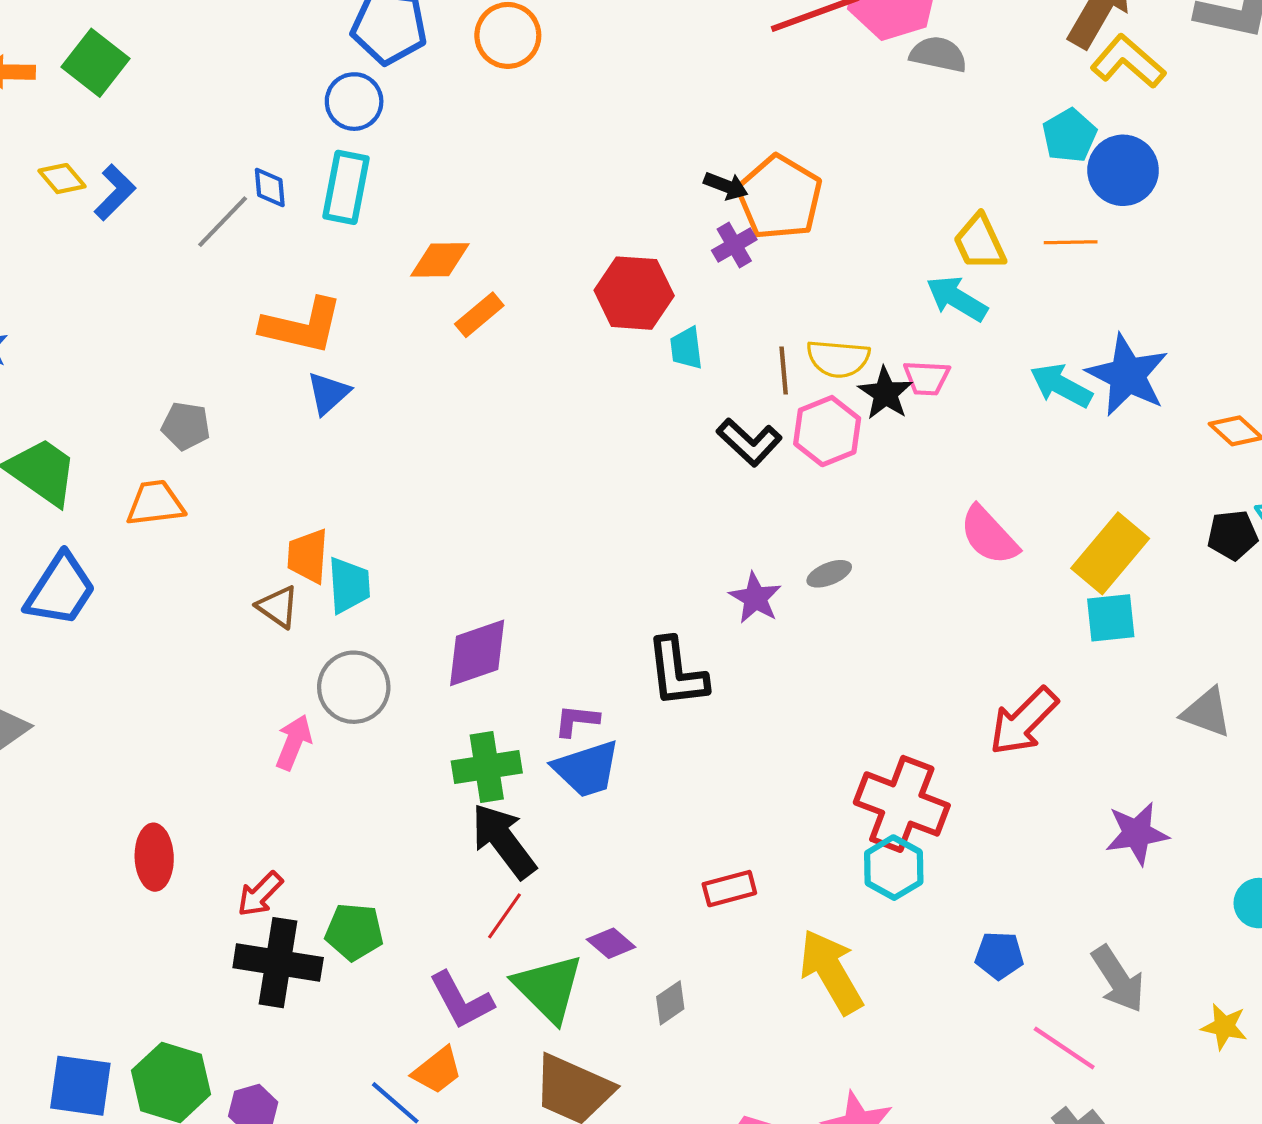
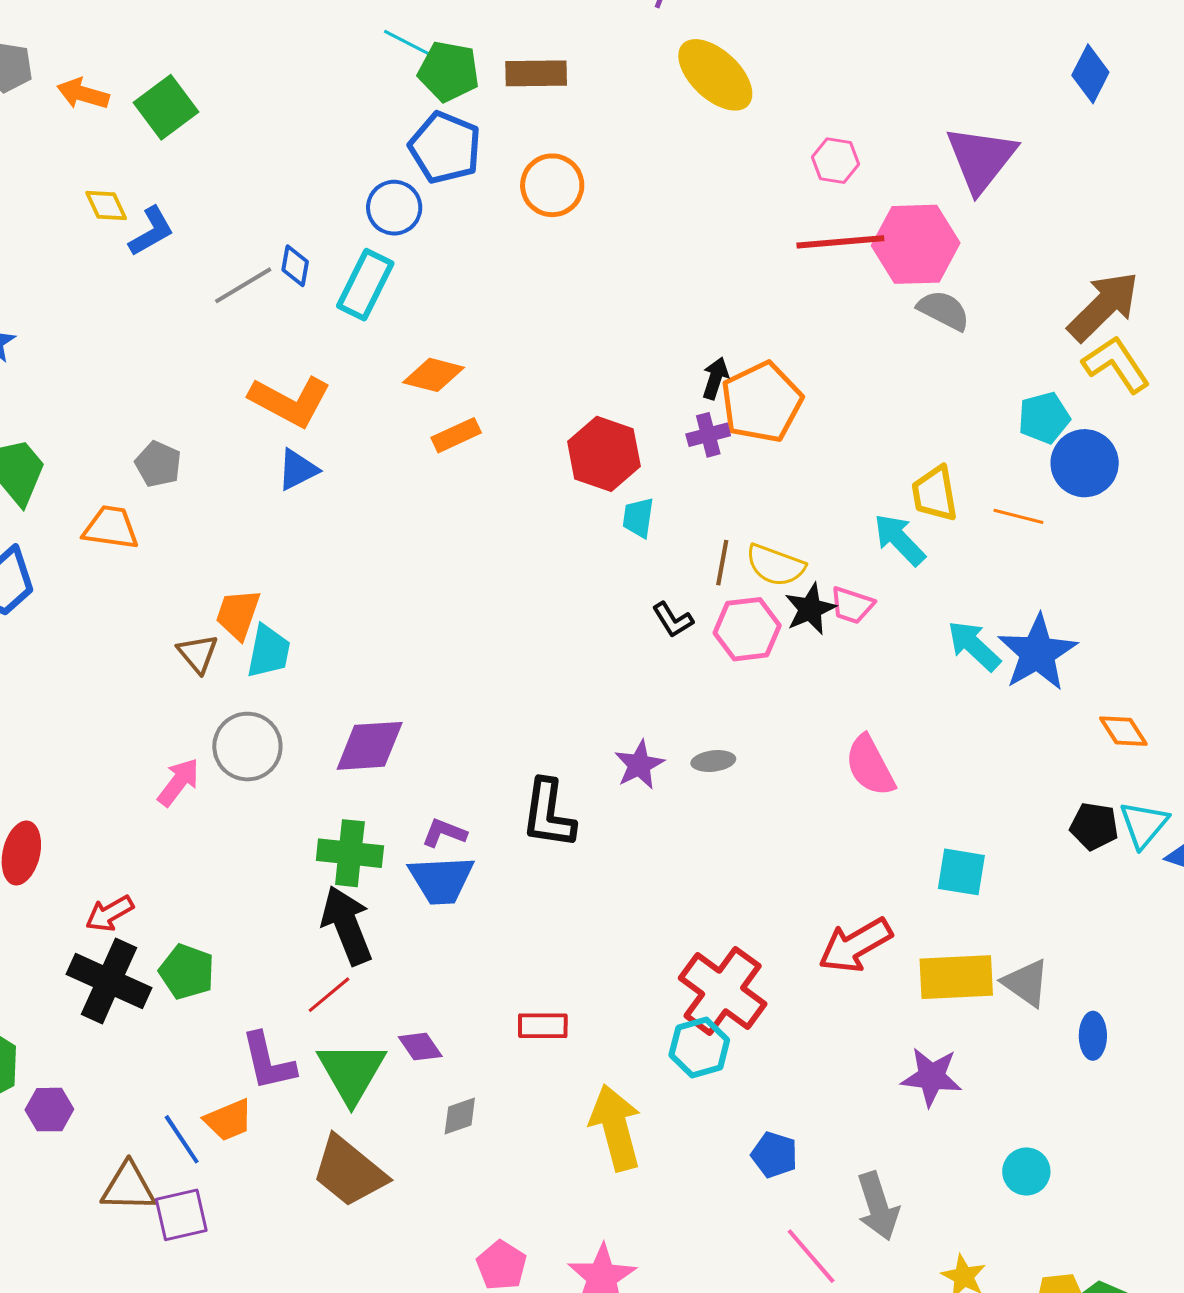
black arrow: (726, 186) -> (715, 378), turned -108
black L-shape: (749, 442) -> (673, 620), size x0.7
yellow rectangle: (1110, 553) -> (956, 977), moved, turned 32

